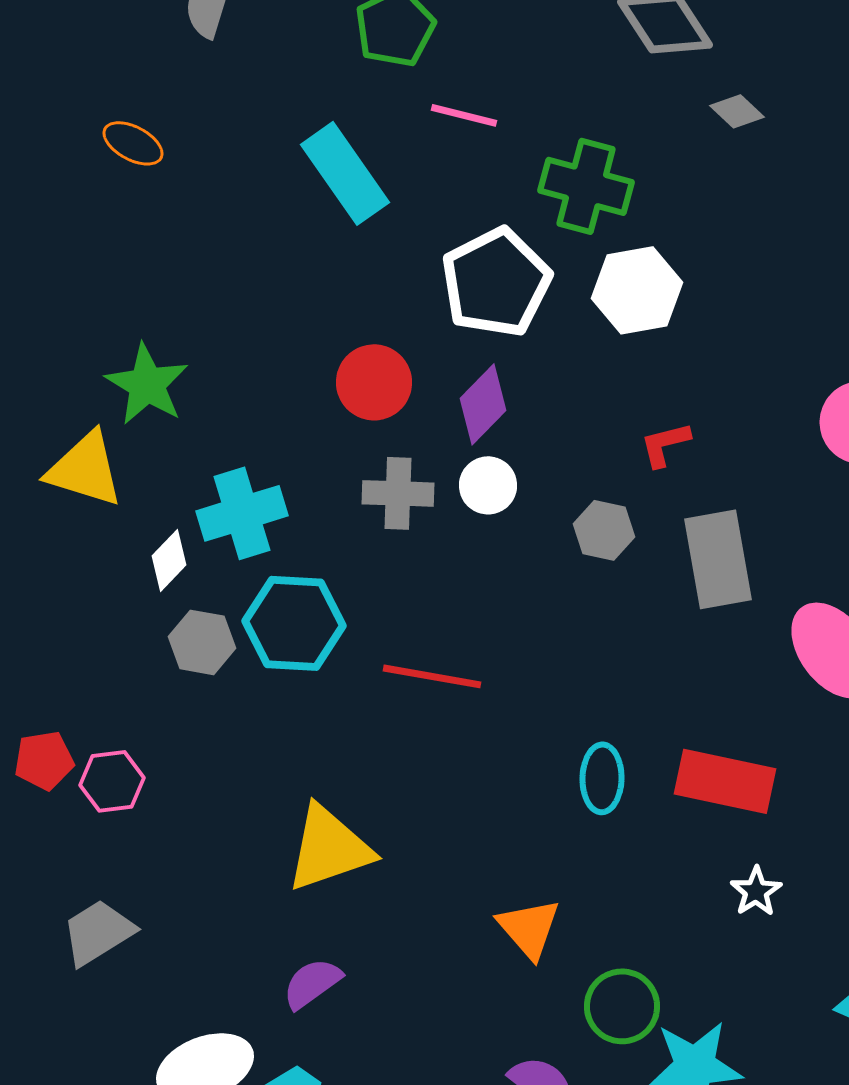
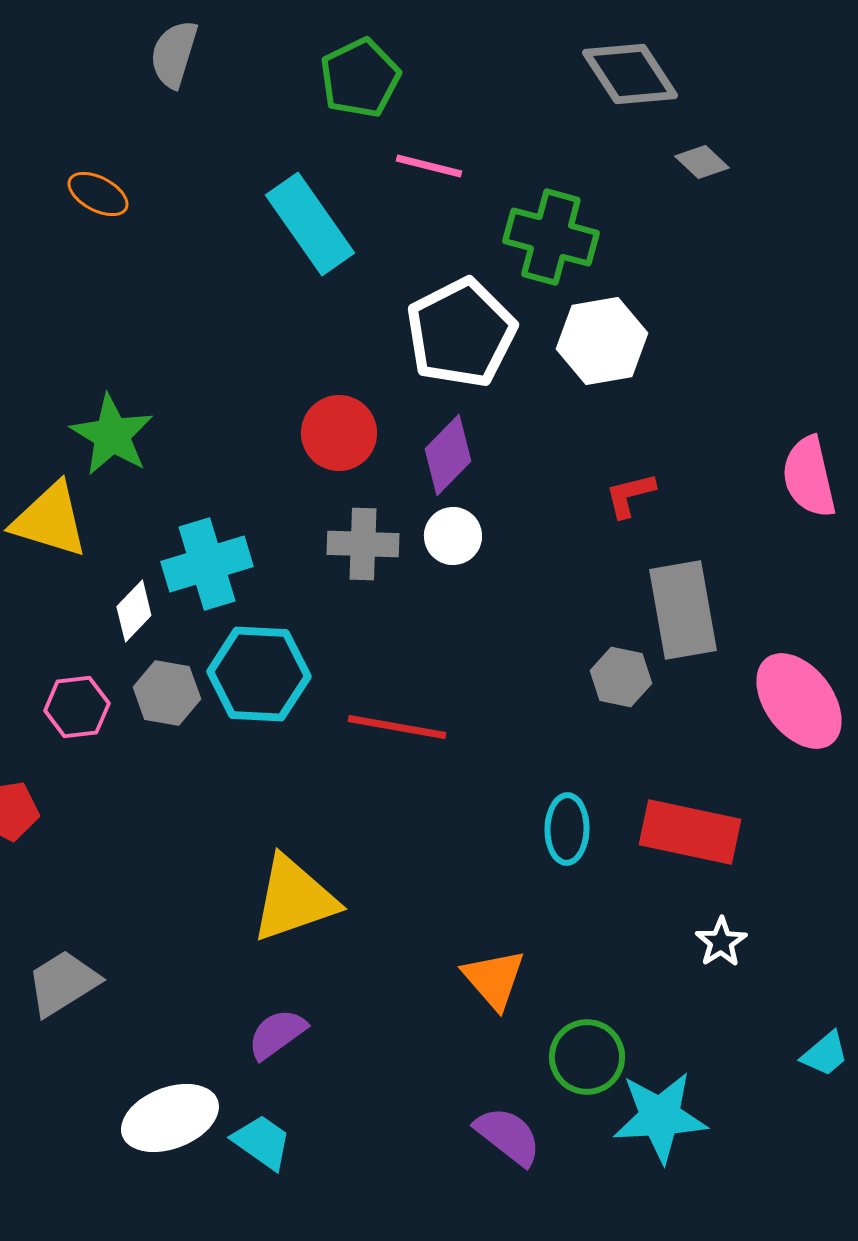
gray hexagon: (604, 530) -> (621, 677), moved
pink hexagon: (112, 781) -> (77, 707), moved

